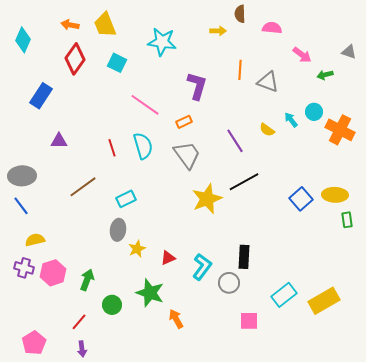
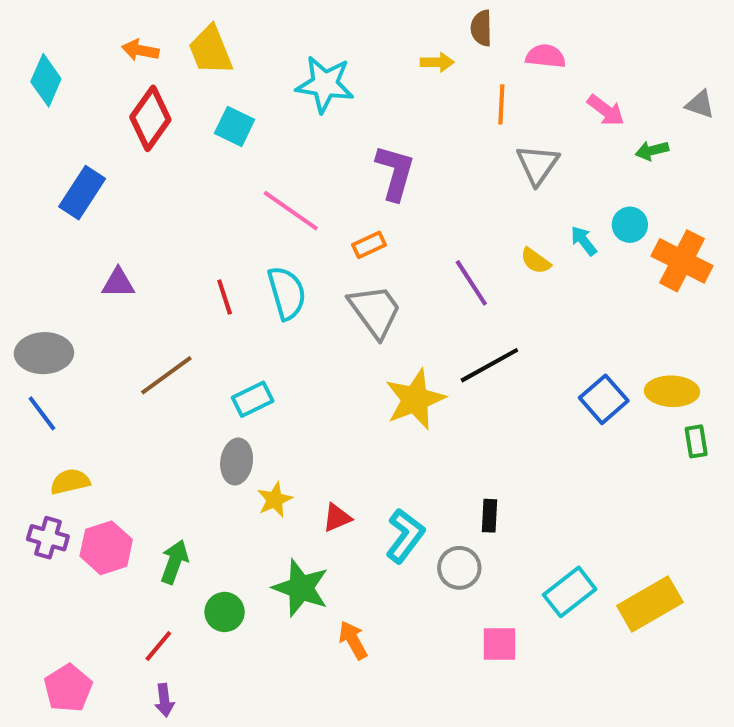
orange line: (240, 70) -> (501, 104), moved
gray triangle: (268, 82) -> (538, 165), turned 45
black rectangle: (244, 257) -> (489, 516), size x0.7

